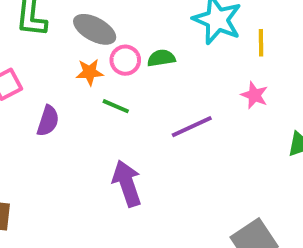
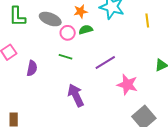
yellow line: (261, 43) -> (147, 20), moved
orange star: (90, 72) -> (81, 11), moved
pink star: (254, 95) -> (127, 85), moved, size x1.5

